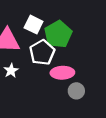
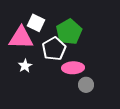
white square: (34, 25) -> (36, 23), moved

